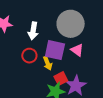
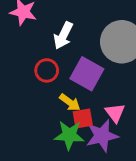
pink triangle: (77, 50) -> (115, 113), moved
yellow arrow: (48, 63) -> (70, 102), moved, turned -48

